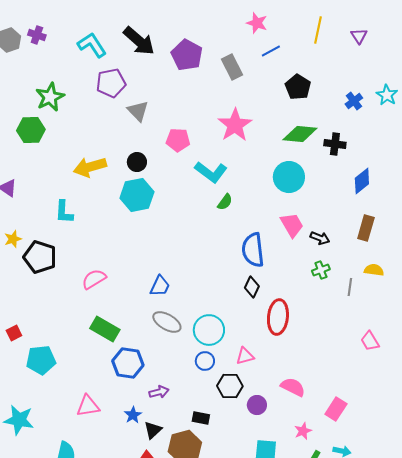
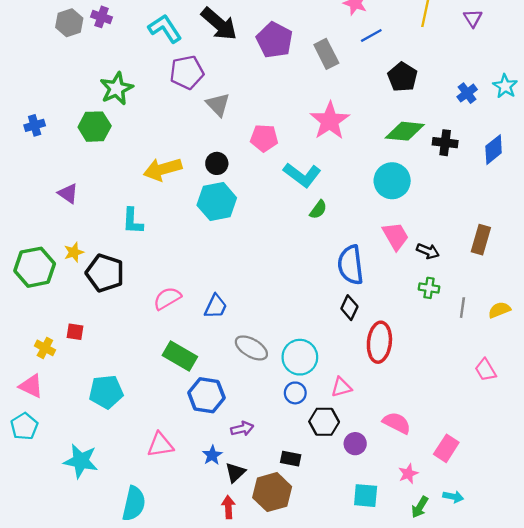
blue diamond: (362, 181) -> (494, 150), moved
green cross: (321, 270) -> (429, 288), turned 30
yellow semicircle: (374, 270) -> (499, 310), moved, turned -30
blue trapezoid: (160, 286) -> (216, 306), moved
red square: (14, 333) -> (75, 332), moved, turned 35

